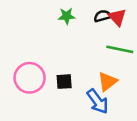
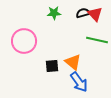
pink circle: (30, 78) -> (24, 41), moved
orange triangle: (107, 82) -> (73, 62), moved, turned -42

